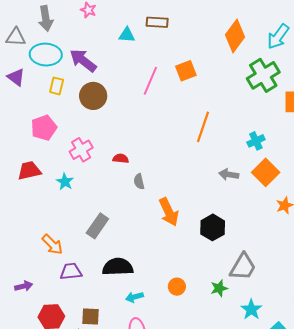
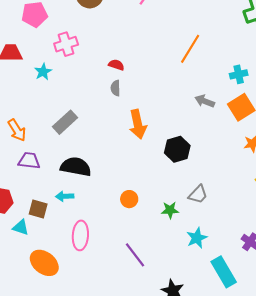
red semicircle: (121, 159) -> (116, 65), moved
gray trapezoid: (243, 267) -> (198, 194), size x0.7
cyan arrow: (134, 297) -> (65, 196), moved

